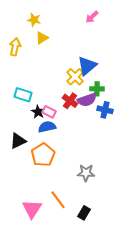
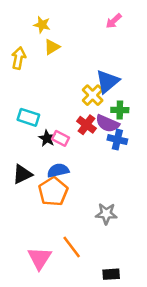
purple semicircle: (87, 100) -> (107, 124), turned 42
blue cross: (105, 110) -> (117, 140), moved
blue semicircle: (47, 127) -> (58, 170), moved
black rectangle: (84, 213) -> (111, 274), moved, turned 56

